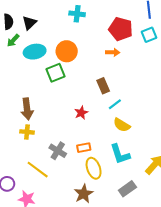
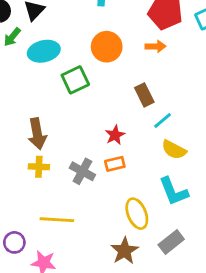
orange circle: (67, 51) -> (107, 47), moved
orange rectangle: (84, 148) -> (115, 164), moved
gray cross: (58, 151) -> (82, 171), moved
yellow line: (38, 170) -> (57, 220), turned -30
gray rectangle: (127, 189) -> (171, 242), moved

